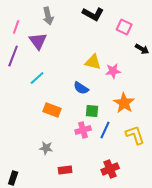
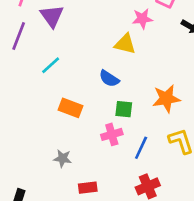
pink star: (113, 71) -> (142, 19), moved
orange star: (124, 103) -> (166, 99), turned 30
blue line: (105, 130) -> (141, 148), moved

